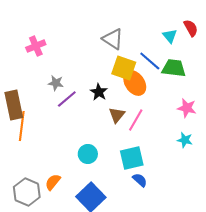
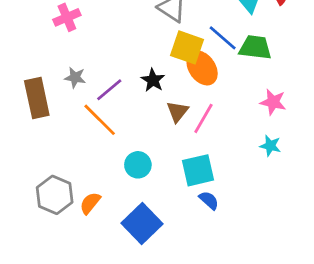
gray star: (56, 83) -> (75, 77), moved
orange line: (22, 126) -> (100, 120), moved, turned -52
gray hexagon: (27, 192) -> (55, 195), moved

